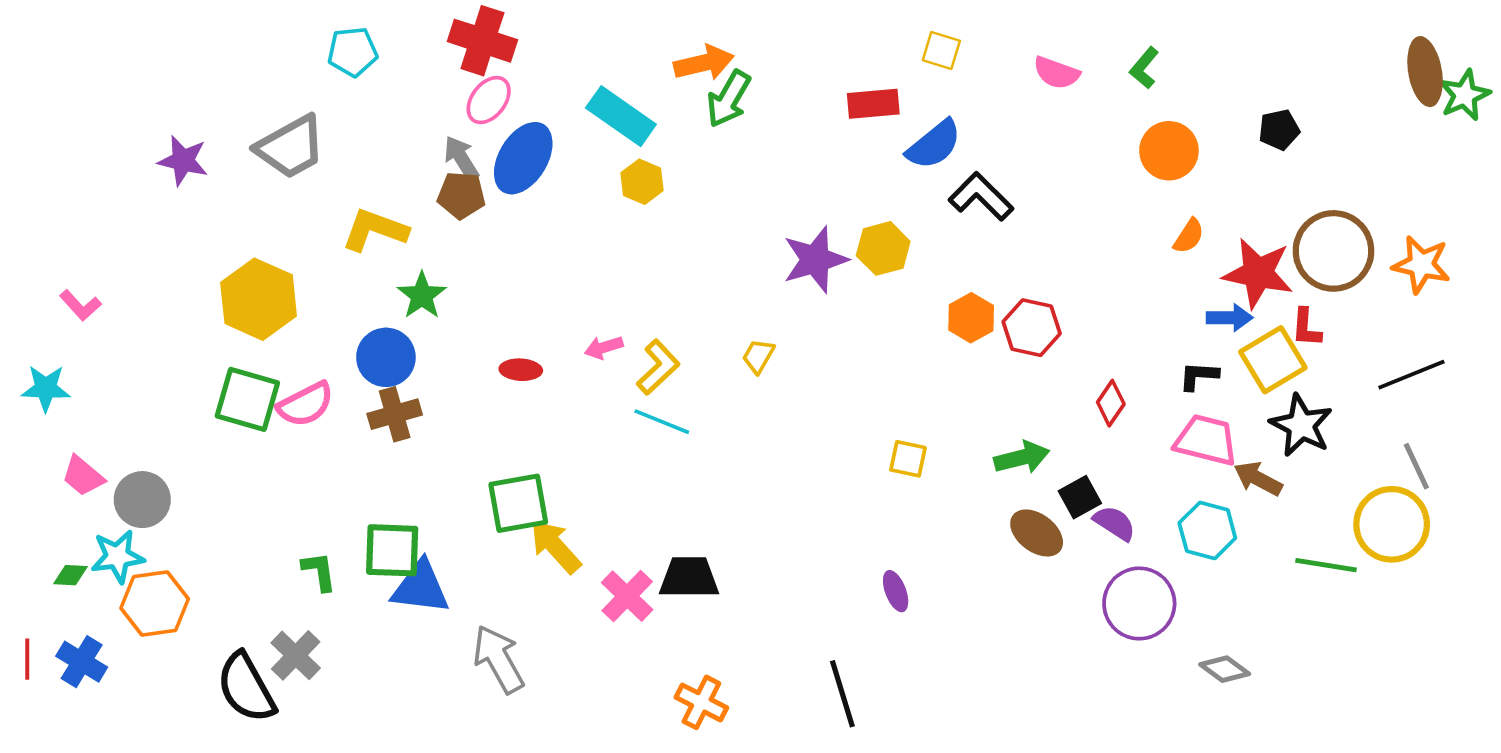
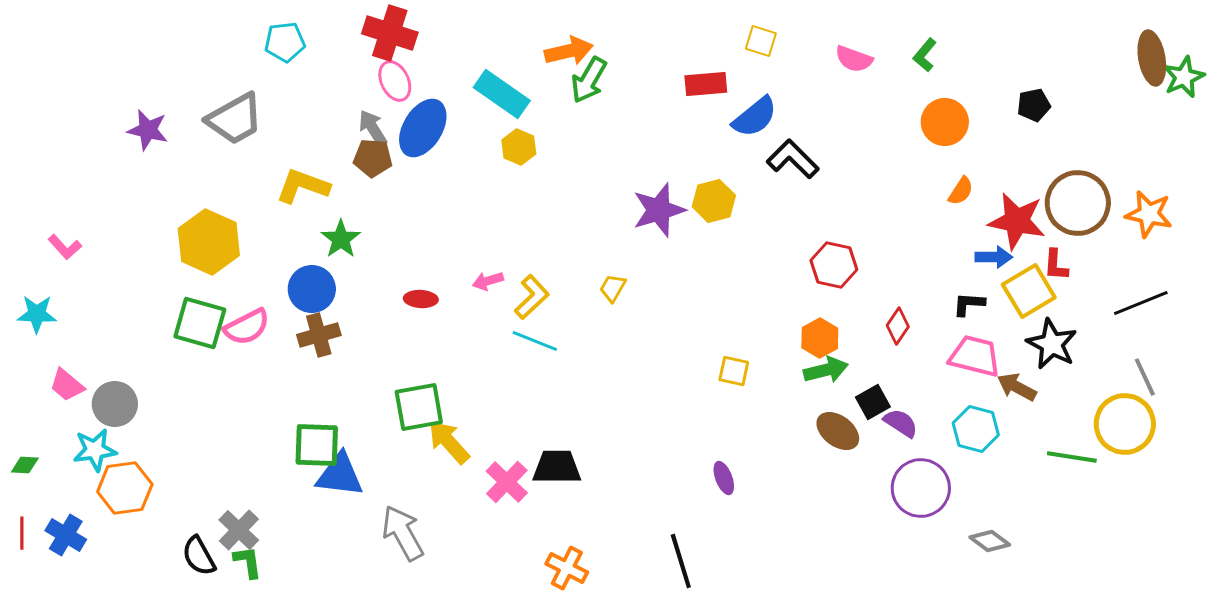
pink ellipse: (489, 100) -> (395, 81), turned -63
orange hexagon: (971, 318) -> (820, 338), moved
green L-shape: (319, 571) -> (248, 562), moved
green diamond: (71, 575) -> (25, 465), moved
black semicircle: (246, 688) -> (199, 556), size x0.7

